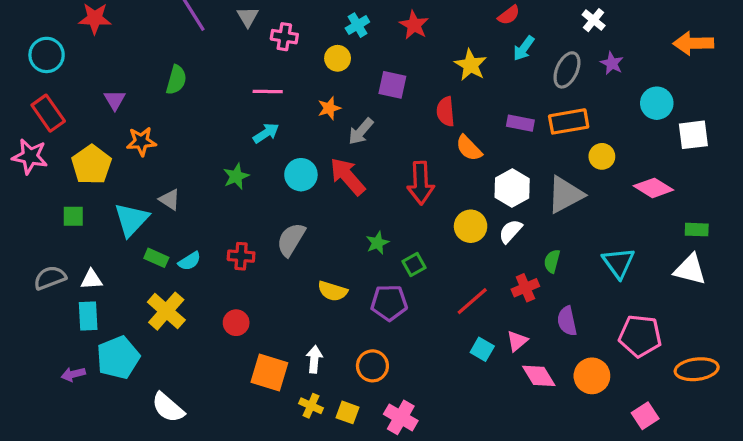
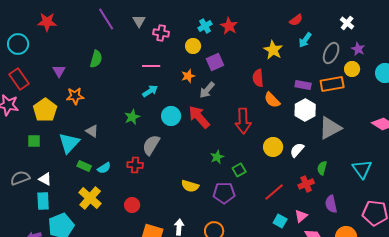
red star: (414, 25) -> (229, 26), moved
purple square: (392, 85) -> (215, 62), moved, turned -36
yellow circle: (602, 156) -> (352, 69), moved
white hexagon: (512, 188) -> (305, 110), moved
gray semicircle: (291, 240) -> (151, 145), moved
white triangle: (91, 279) -> (45, 179), turned 32

